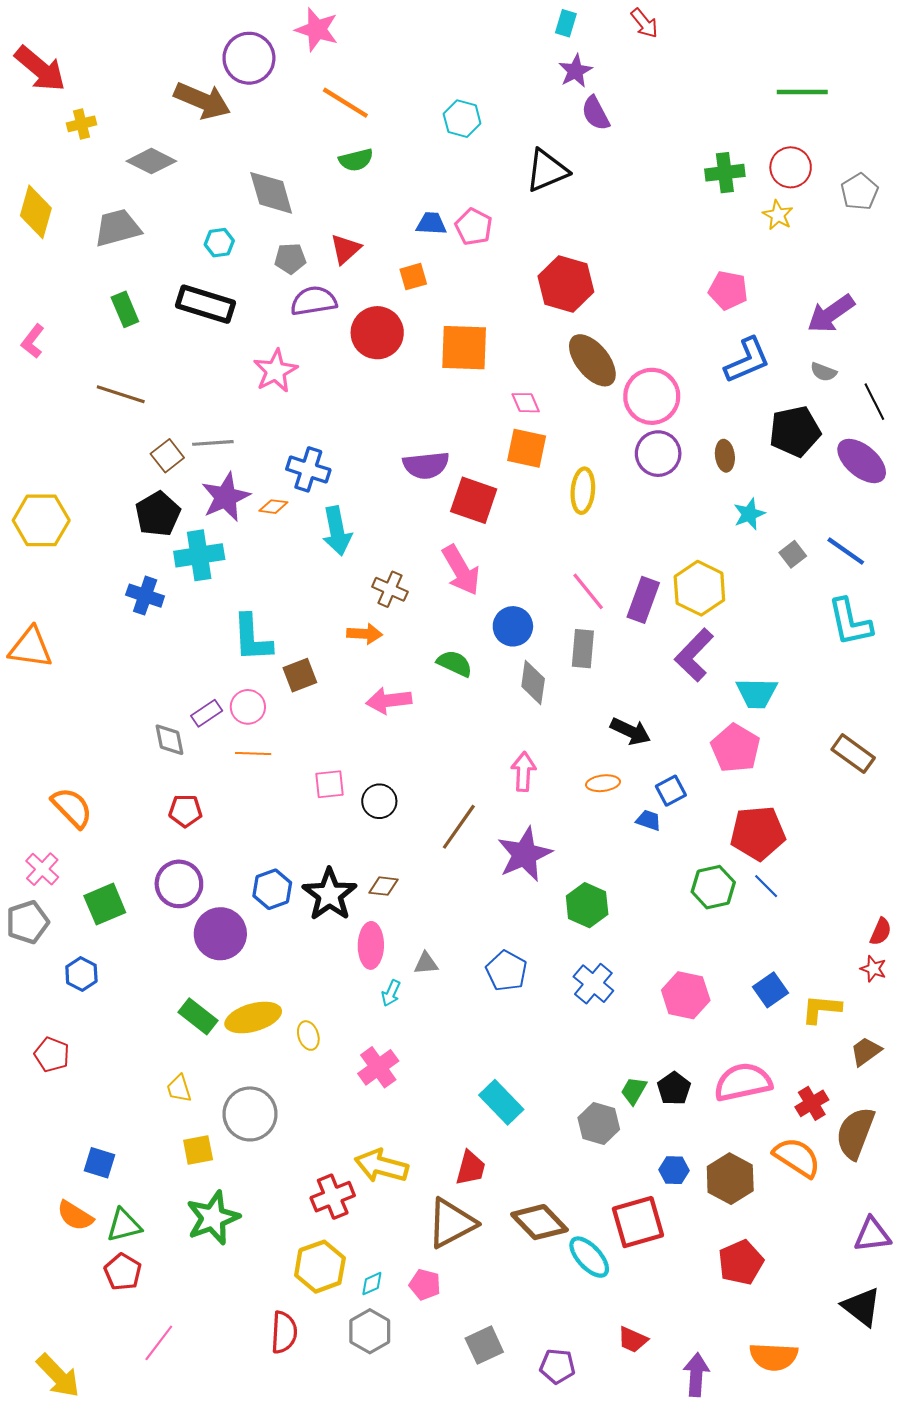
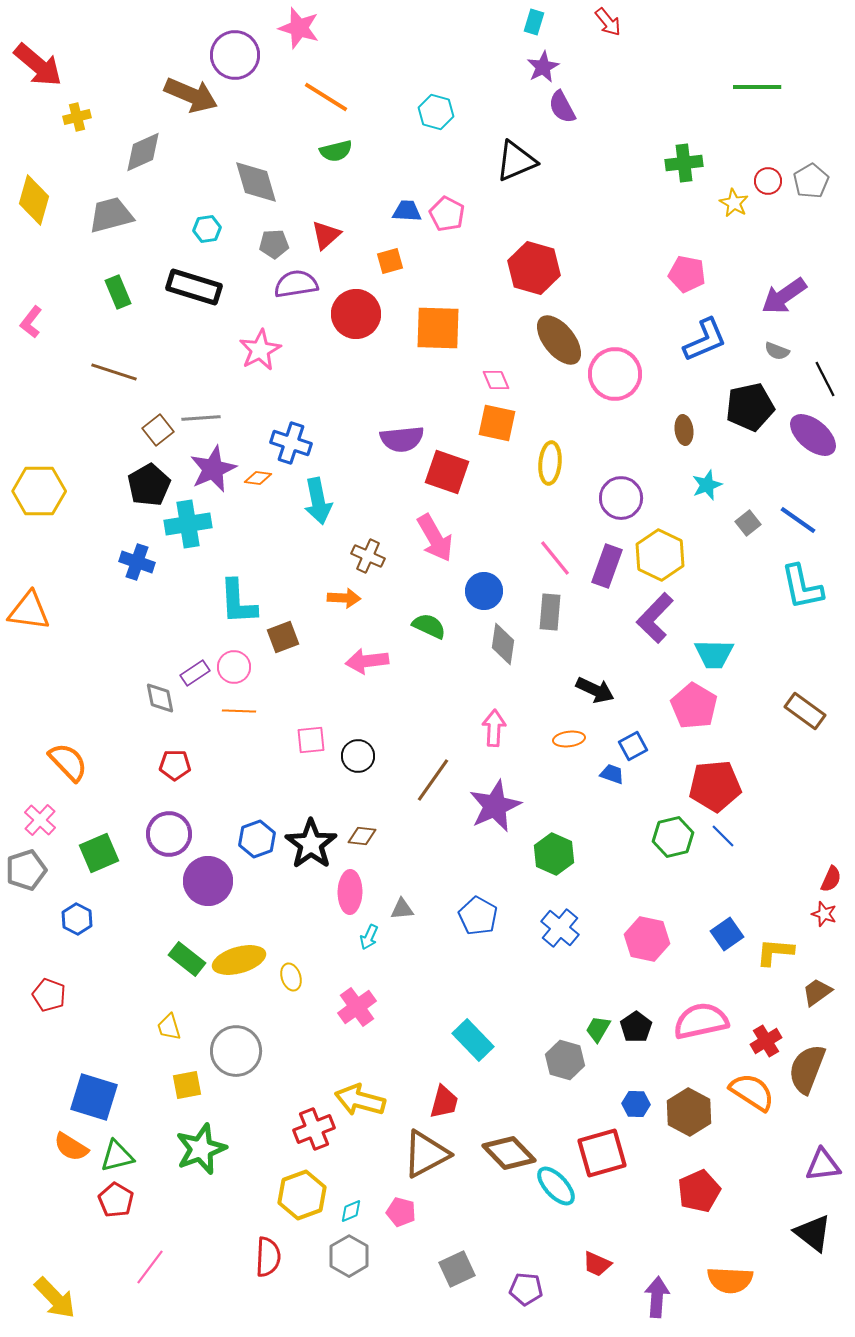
gray diamond: (151, 161) -> (143, 152), turned -51
red circle: (791, 167) -> (768, 181), moved, size x0.7
purple circle: (658, 454) -> (621, 498), moved
blue square: (99, 1163) -> (94, 1097), size x1.6

